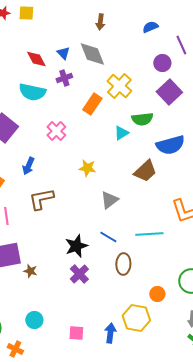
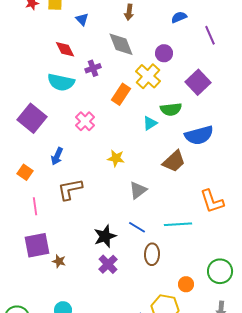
blue triangle: (63, 53) -> (82, 19), moved
purple circle: (162, 63) -> (164, 53), moved

